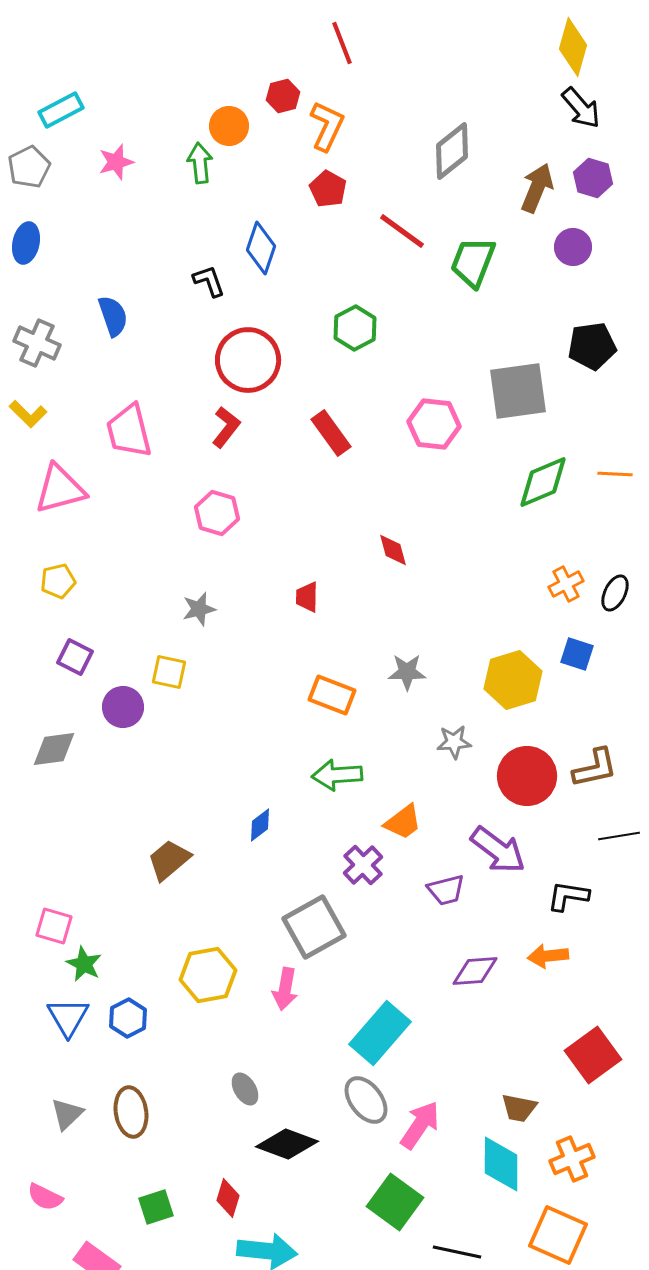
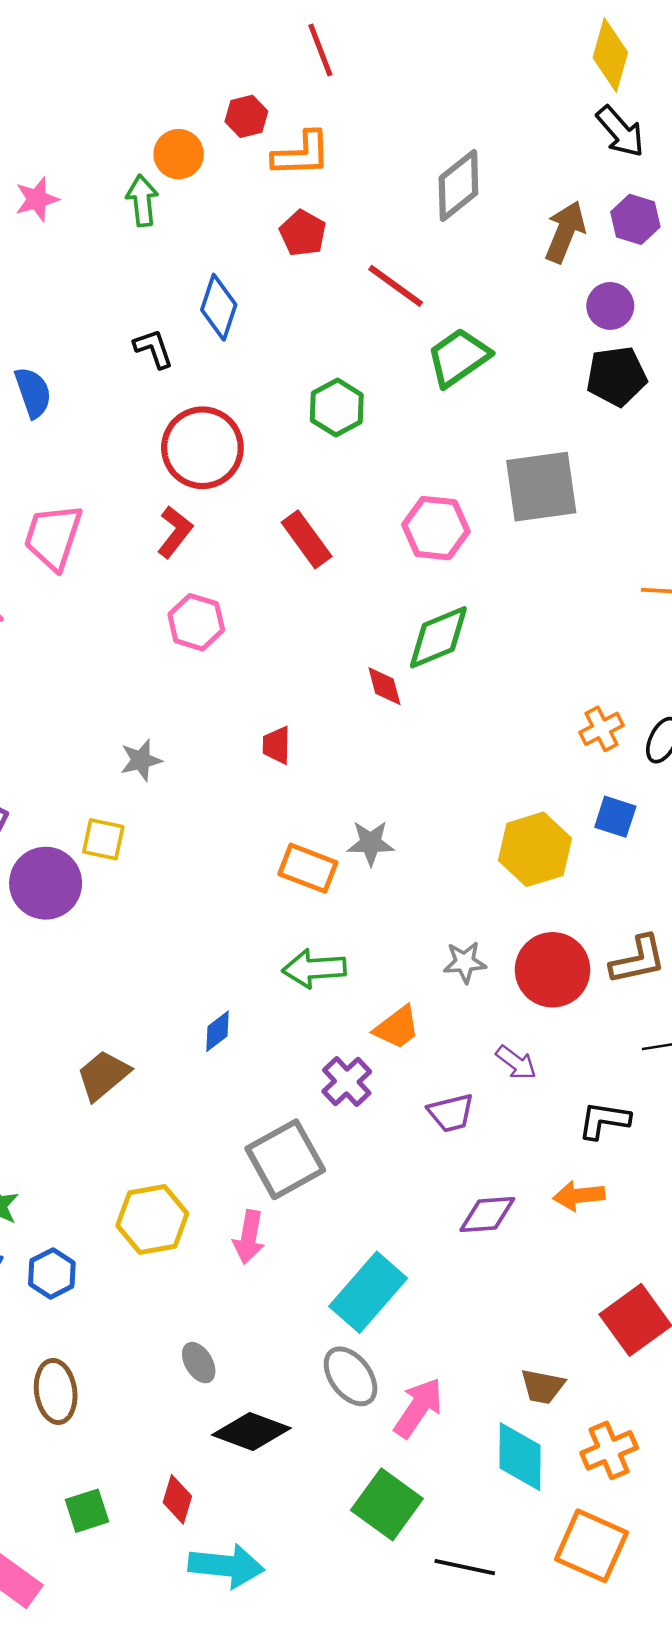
orange L-shape: (327, 126) -> (302, 154), turned 63
green trapezoid: (473, 262) -> (458, 357), moved, turned 34
black pentagon: (592, 346) -> (617, 376), moved
pink trapezoid: (129, 431) -> (53, 537), turned 32
green diamond: (543, 482) -> (438, 637), moved
pink hexagon: (217, 513) -> (196, 622), moved
gray star: (407, 672) -> (371, 843), moved
purple circle: (123, 707) -> (46, 883), size x1.4
gray star: (454, 742) -> (465, 962), moved
purple arrow: (498, 850) -> (516, 1063), size x0.6

